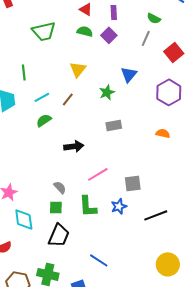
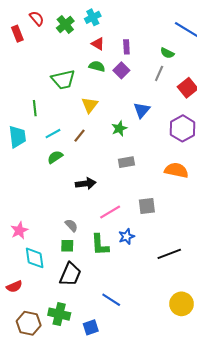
green trapezoid: (44, 31) -> (63, 80), moved
orange semicircle: (163, 133) -> (176, 170), size x1.6
gray square: (133, 183) -> (147, 206), moved
blue star: (119, 206) -> (126, 237), moved

